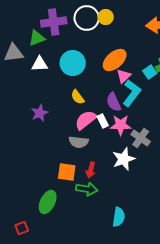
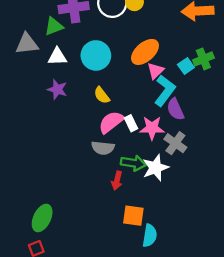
purple semicircle: (114, 102) -> (175, 109), moved
purple star: (40, 113) -> (57, 89), moved, turned -30
orange square: (67, 172) -> (133, 216), moved
green arrow: (87, 189) -> (133, 163), moved
green ellipse: (48, 202) -> (42, 218), moved

